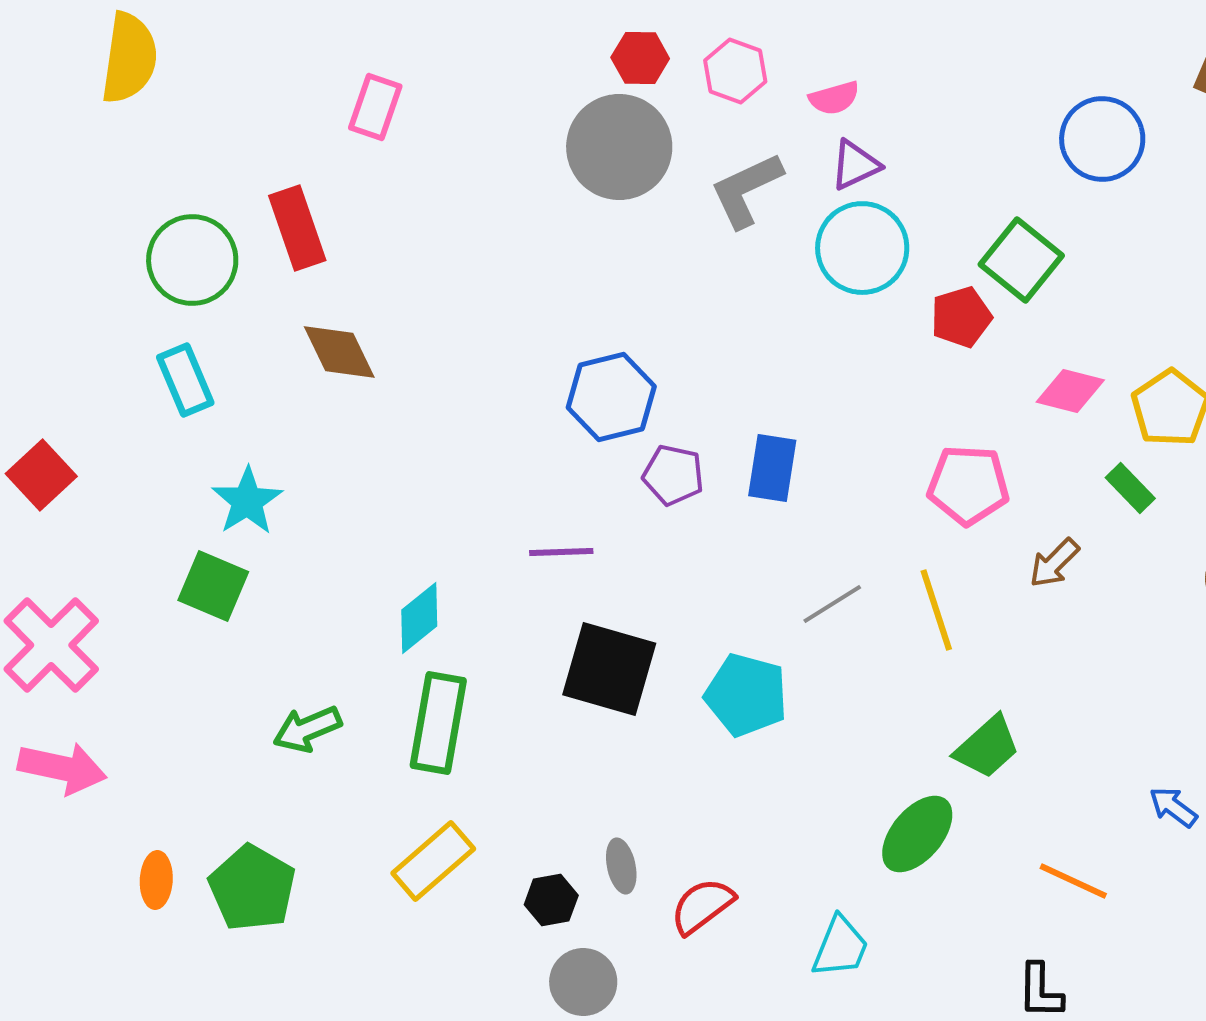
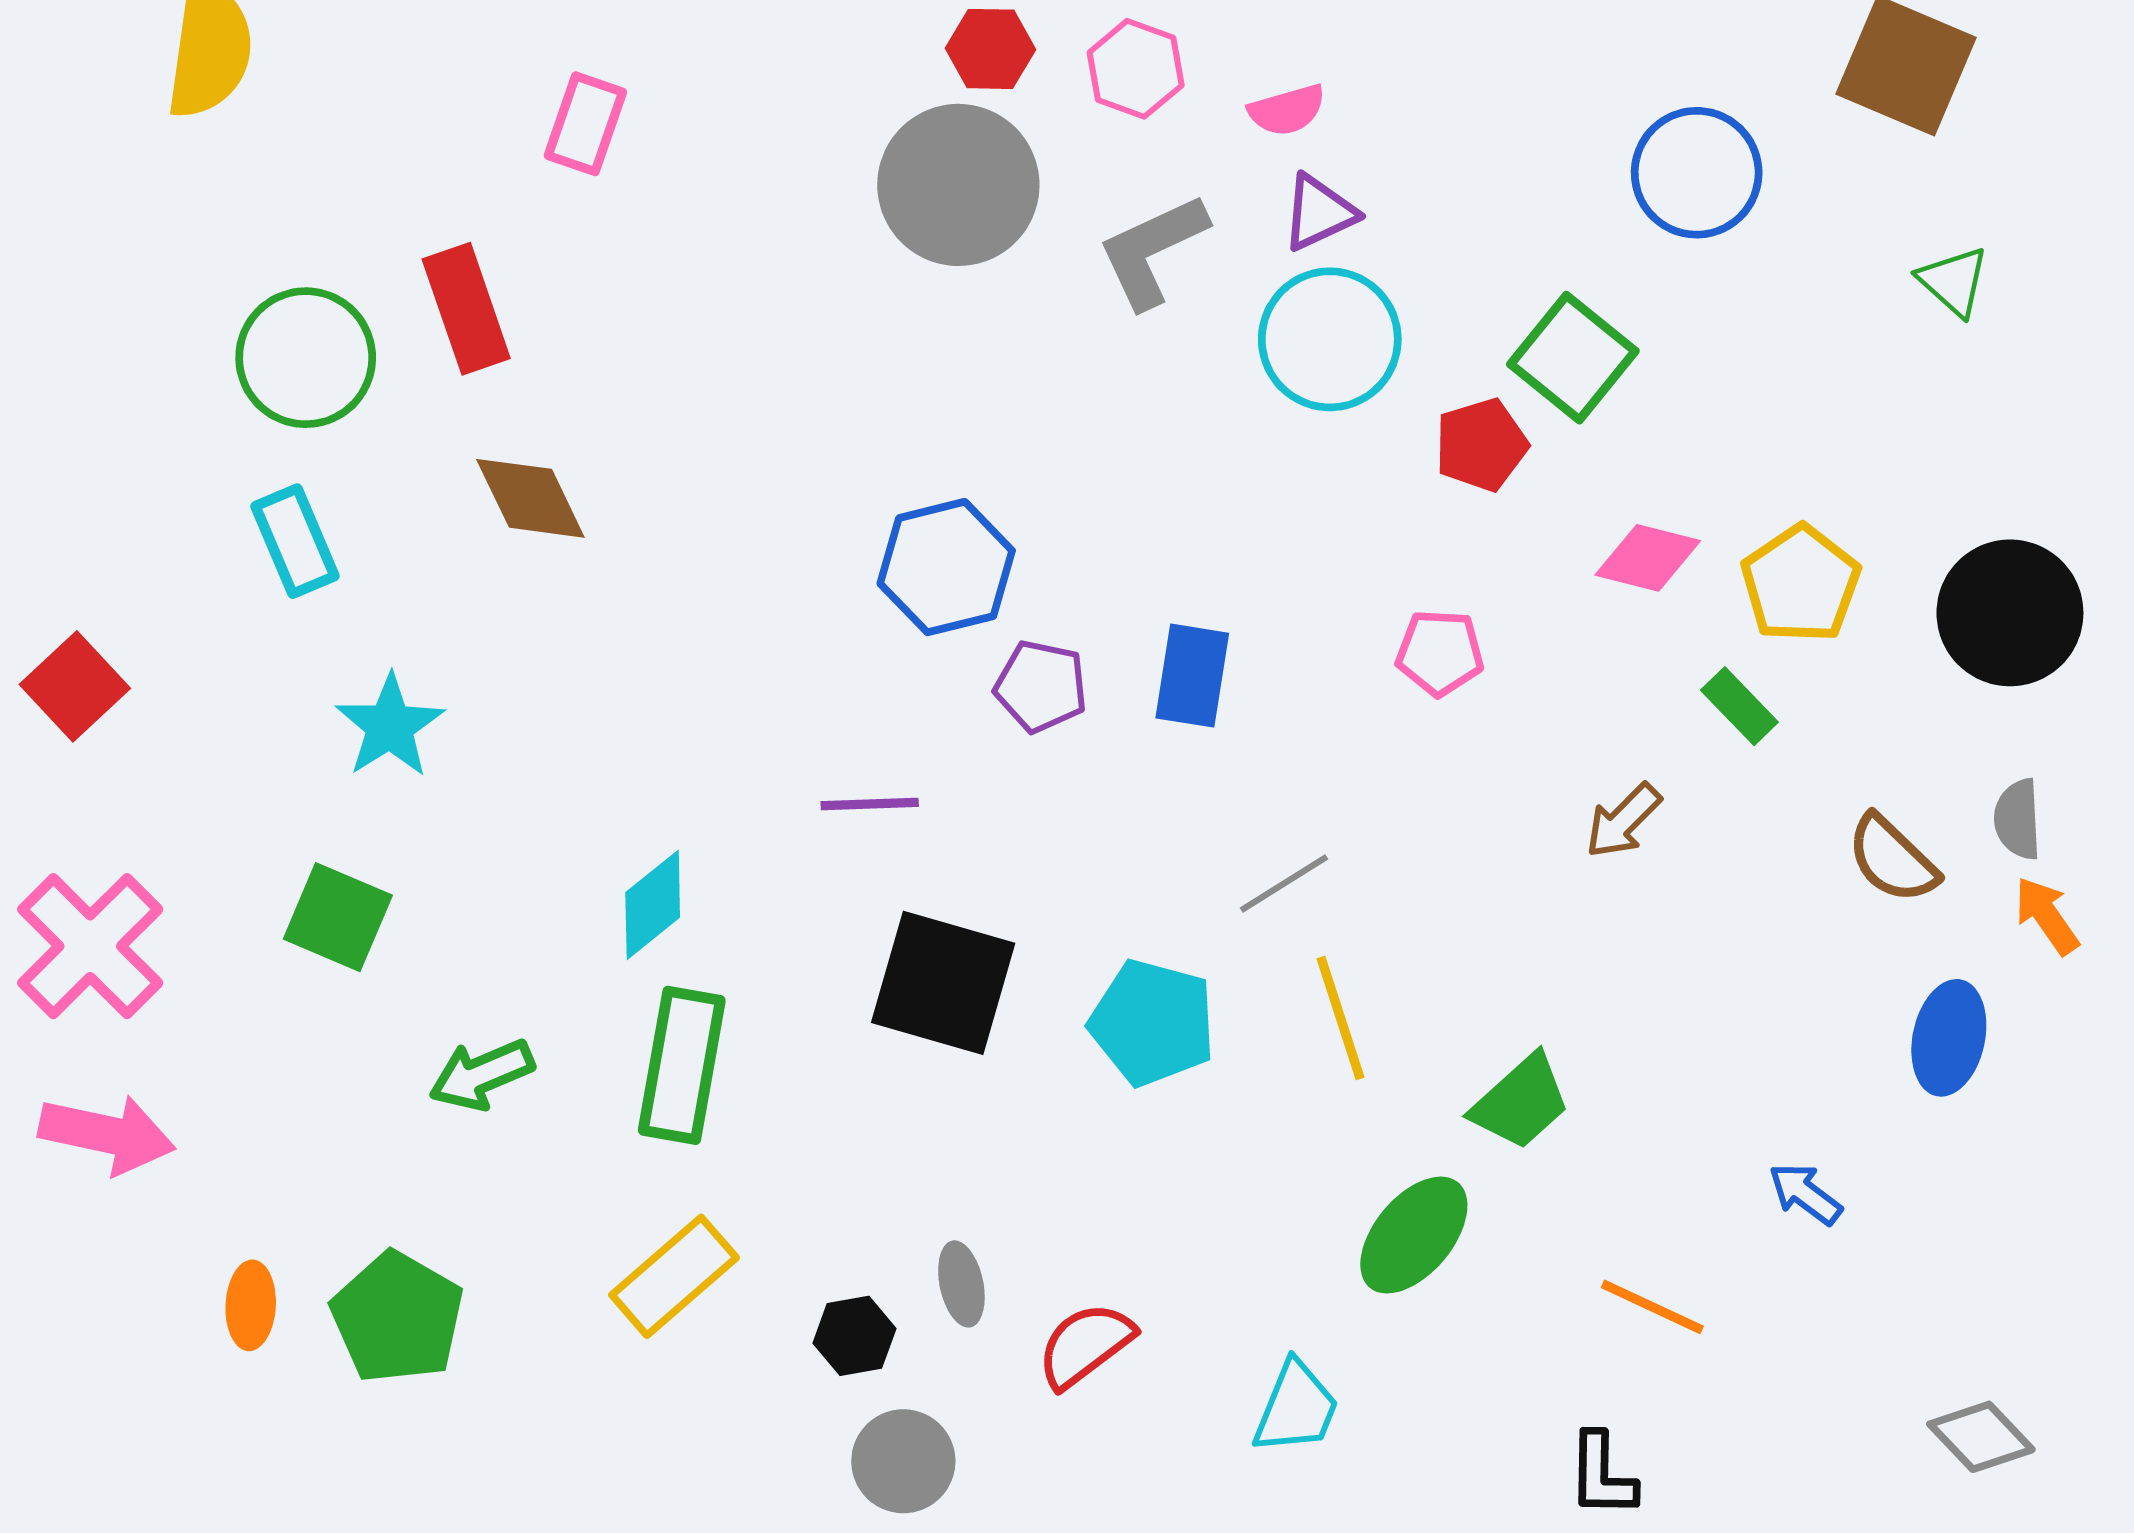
pink pentagon: (968, 485) -> (1440, 653), moved, size x0.7
green square: (213, 586) -> (338, 917), moved
yellow line: (936, 610) -> (1340, 1018), moved

